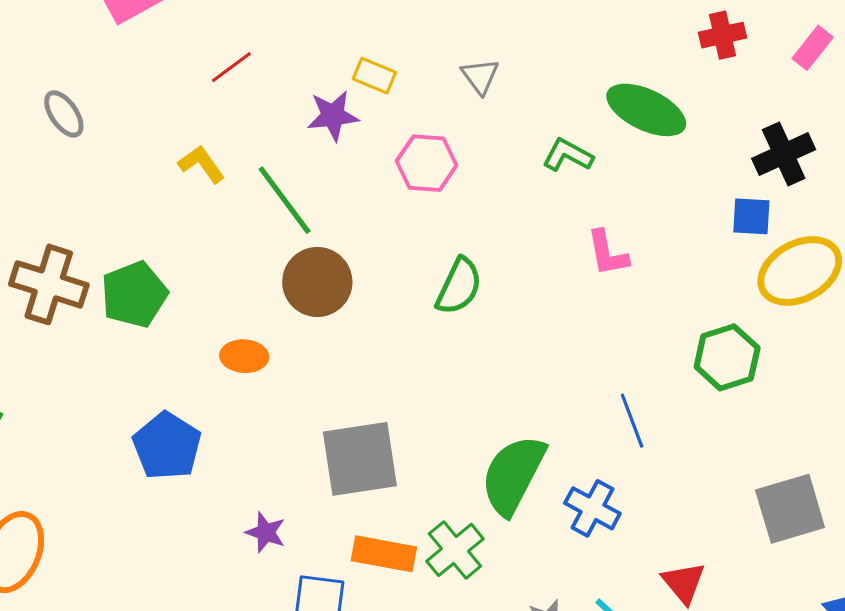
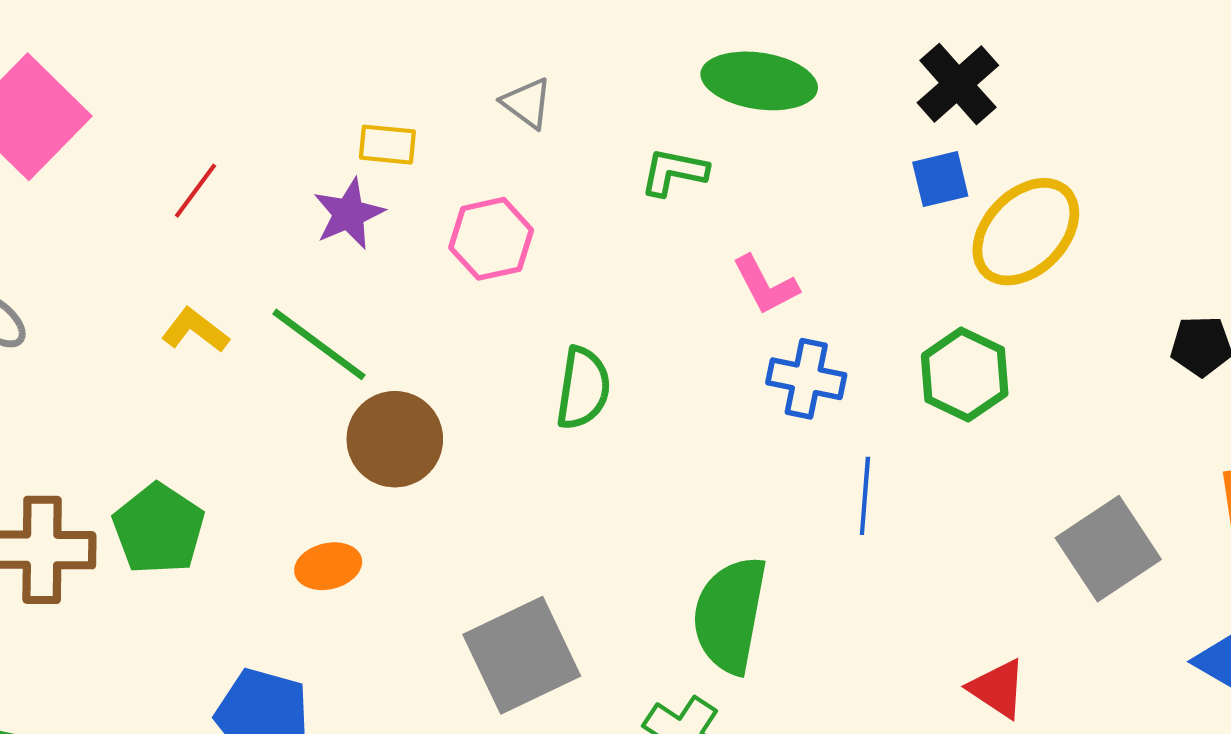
blue line: (632, 421) -> (865, 496), turned 42
blue cross: (592, 508) -> (806, 379), moved

